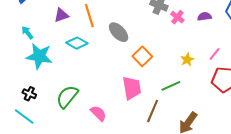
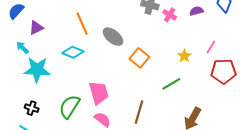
purple triangle: (61, 15) -> (36, 28), moved
pink trapezoid: (132, 88) -> (99, 93), moved
brown line: (153, 111) -> (139, 112), moved

